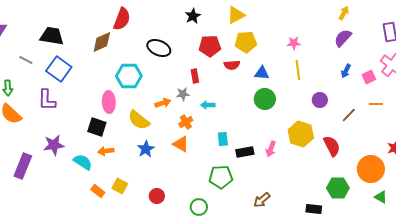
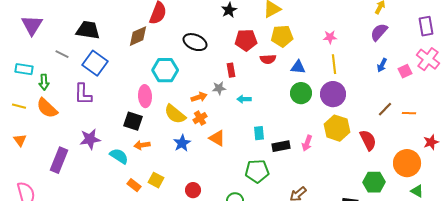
purple circle: (320, 100) -> (333, 94), moved, size x1.6
orange line: (376, 104) -> (409, 113), moved
orange cross: (186, 122) -> (200, 118), moved

